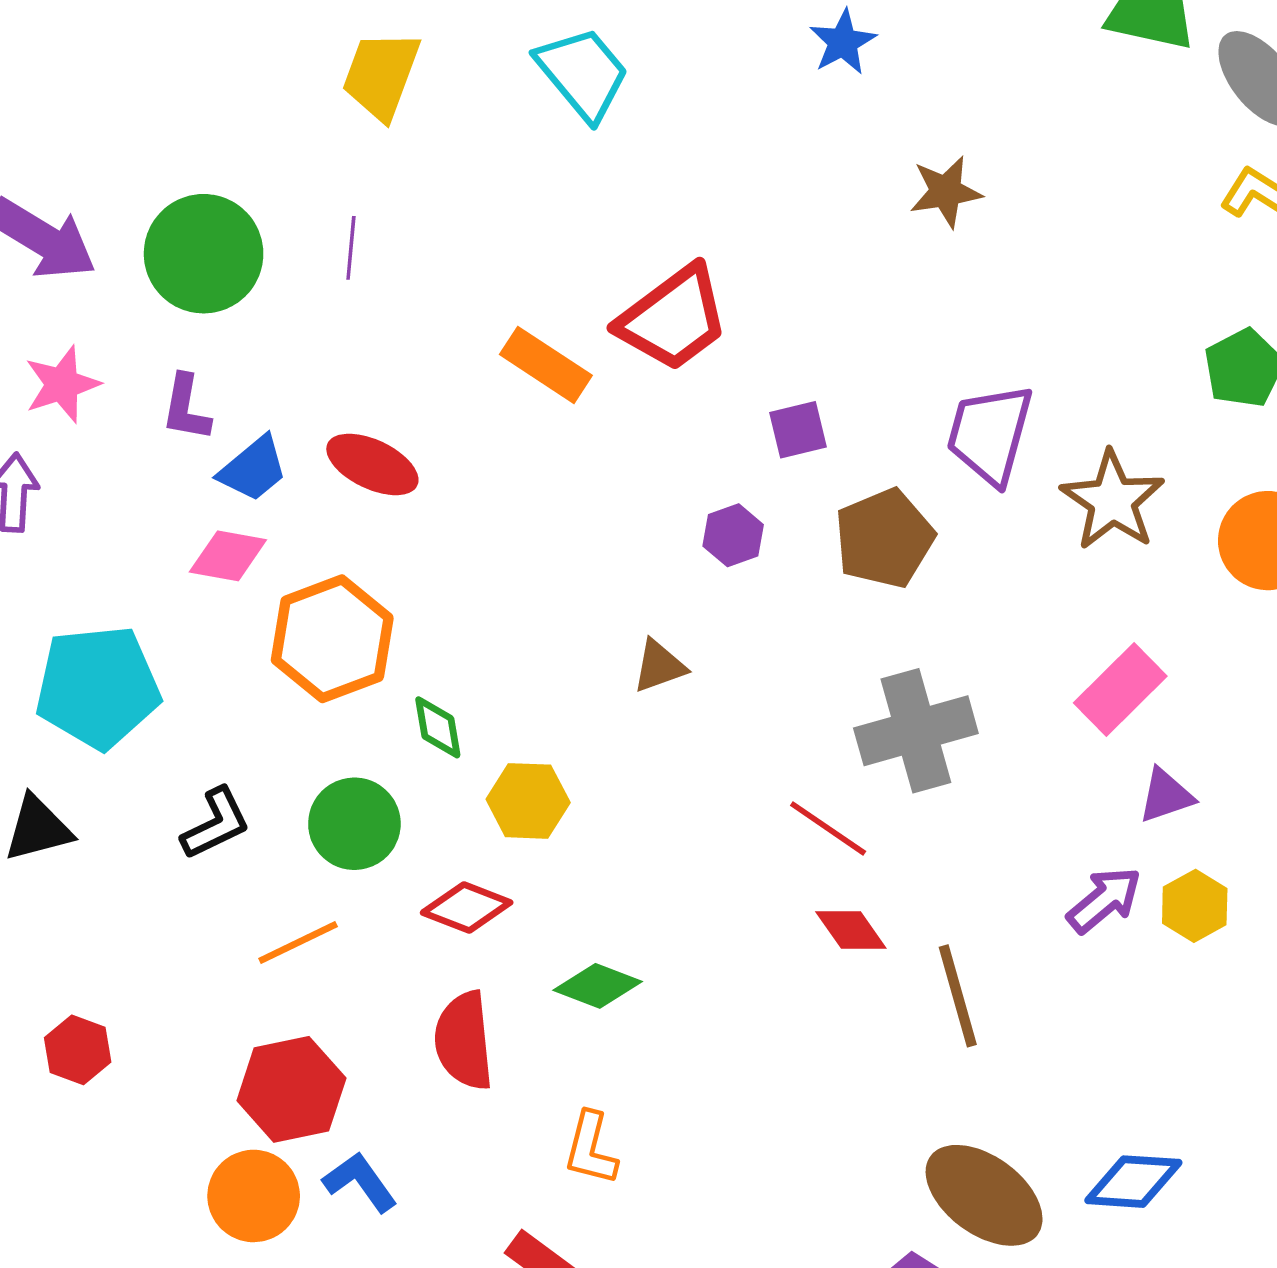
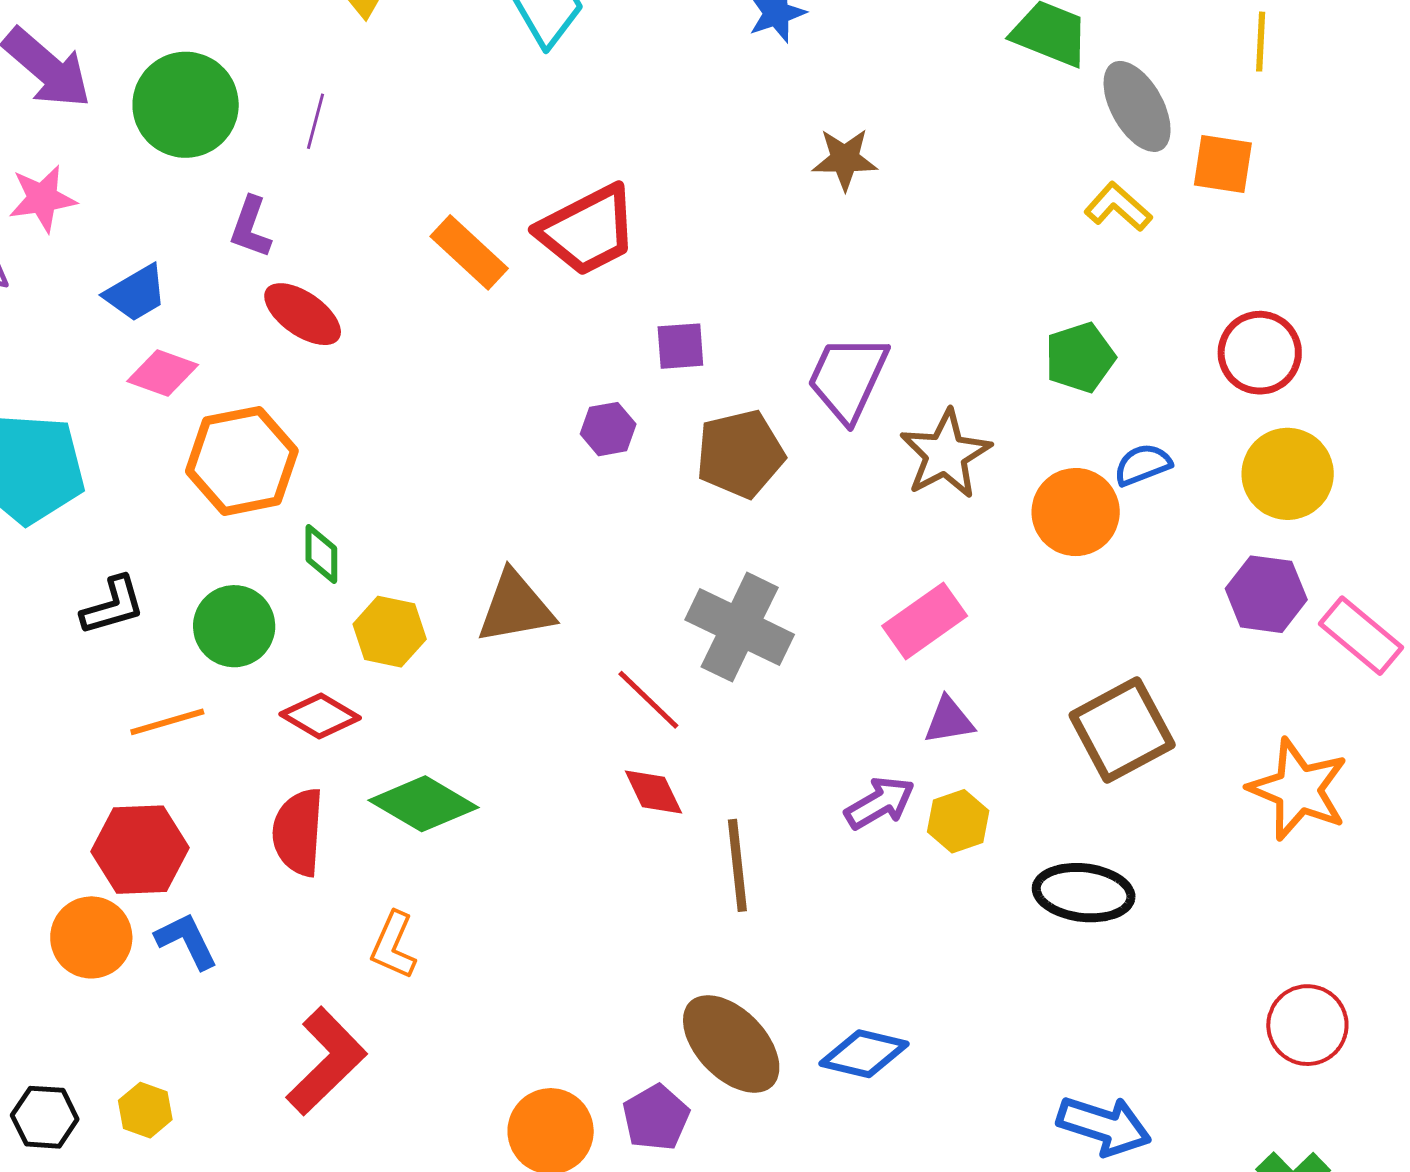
purple L-shape: (186, 408) -> (250, 227), moved
blue trapezoid: (253, 469) -> (136, 293), moved
brown triangle: (659, 666) -> (515, 607), moved, size x1.6
gray cross: (916, 731) -> (740, 627), turned 32
green diamond: (598, 986) -> (423, 804), size x1.4

